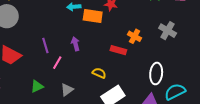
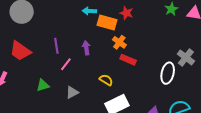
gray cross: (168, 31) -> (186, 57), moved
orange cross: (134, 36) -> (119, 42), moved
white ellipse: (156, 74) -> (168, 73), moved

